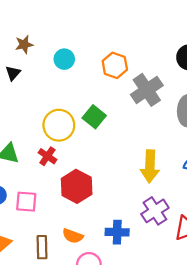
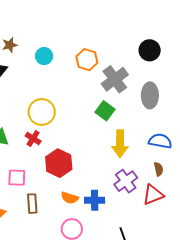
green square: (94, 117) -> (105, 111), moved
orange semicircle: (73, 236) -> (70, 198), moved
brown rectangle: (42, 247) -> (32, 204), moved

